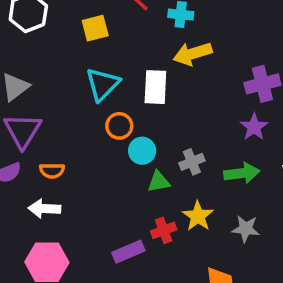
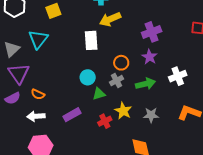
cyan triangle: (103, 84) -> (38, 39), moved
orange circle: (119, 126) -> (121, 63), moved
orange semicircle: (52, 171) -> (38, 94), turned 32
purple rectangle: (128, 252) -> (72, 115), moved

